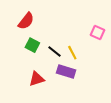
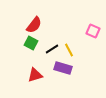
red semicircle: (26, 21) -> (34, 25), moved
black line: (54, 52) -> (52, 49), turned -72

